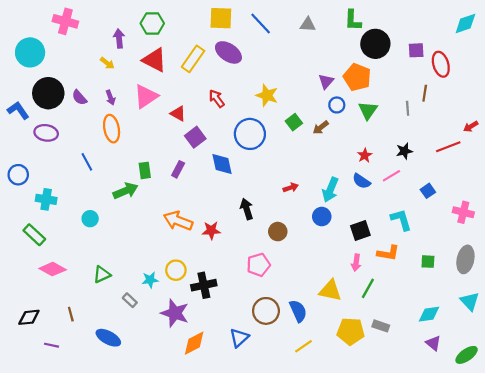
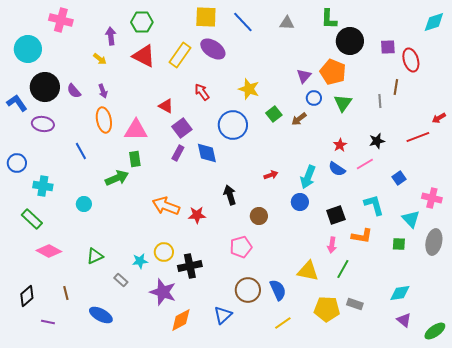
pink triangle: (146, 96) -> (136, 130), moved, turned 35
purple rectangle: (178, 169) -> (178, 153), moved
cyan triangle: (470, 301) -> (411, 219), moved
black diamond: (29, 317) -> (27, 296), turned -35

